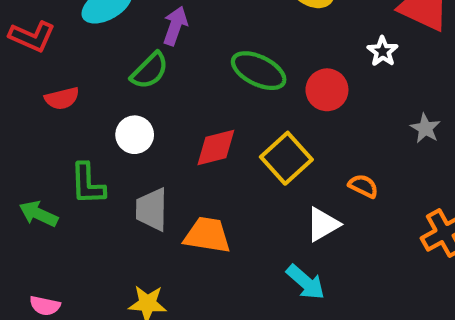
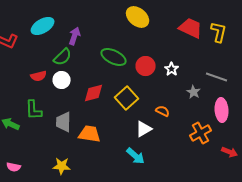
white star: (383, 51) -> (172, 69), moved
red semicircle: (62, 98) -> (39, 76), moved
gray star: (425, 128) -> (194, 92), moved
white circle: (135, 135) -> (62, 80), moved

